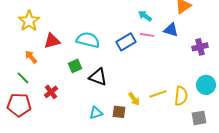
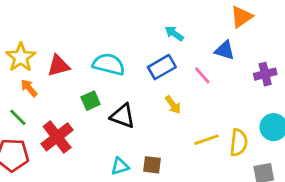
cyan arrow: (145, 16) -> (174, 34), moved
yellow star: (29, 21) -> (21, 57), moved
pink line: (147, 35) -> (202, 75), moved, turned 40
red cross: (51, 92) -> (57, 137), size x1.6
yellow arrow: (134, 99) -> (173, 105), moved

